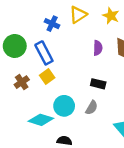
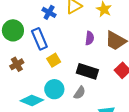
yellow square: (47, 77) -> (54, 60), moved
black rectangle: (98, 84) -> (87, 71), size x1.5

